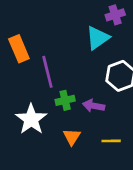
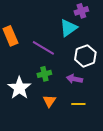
purple line: (47, 72) -> (43, 48), moved, turned -45
purple arrow: (94, 106) -> (74, 79), moved

